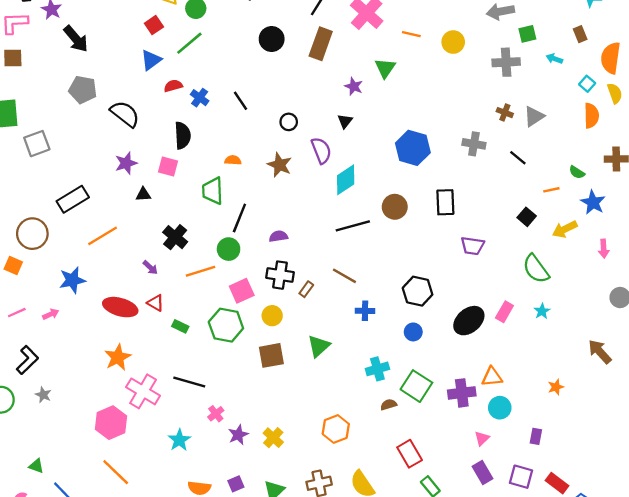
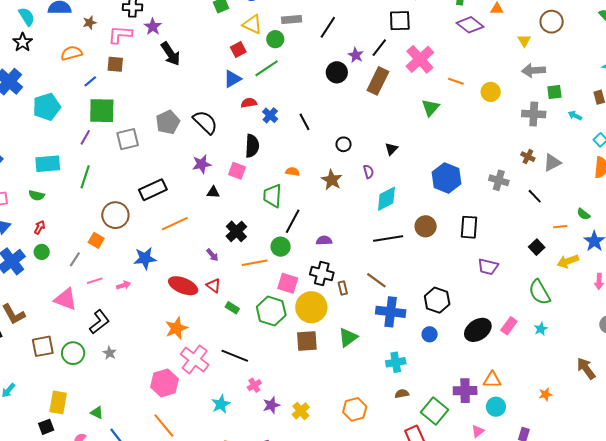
purple star: (354, 86) -> (356, 55), moved
gray pentagon: (83, 90) -> (168, 122), moved, turned 30
purple semicircle: (321, 150) -> (368, 172), size x0.6
brown rectangle: (306, 289) -> (343, 288), turned -56
pink square: (242, 291) -> (288, 283), turned 35
blue cross: (365, 311) -> (391, 312), size x1.8
yellow circle: (272, 316) -> (311, 307), size x1.8
green square: (416, 386) -> (434, 411), moved

